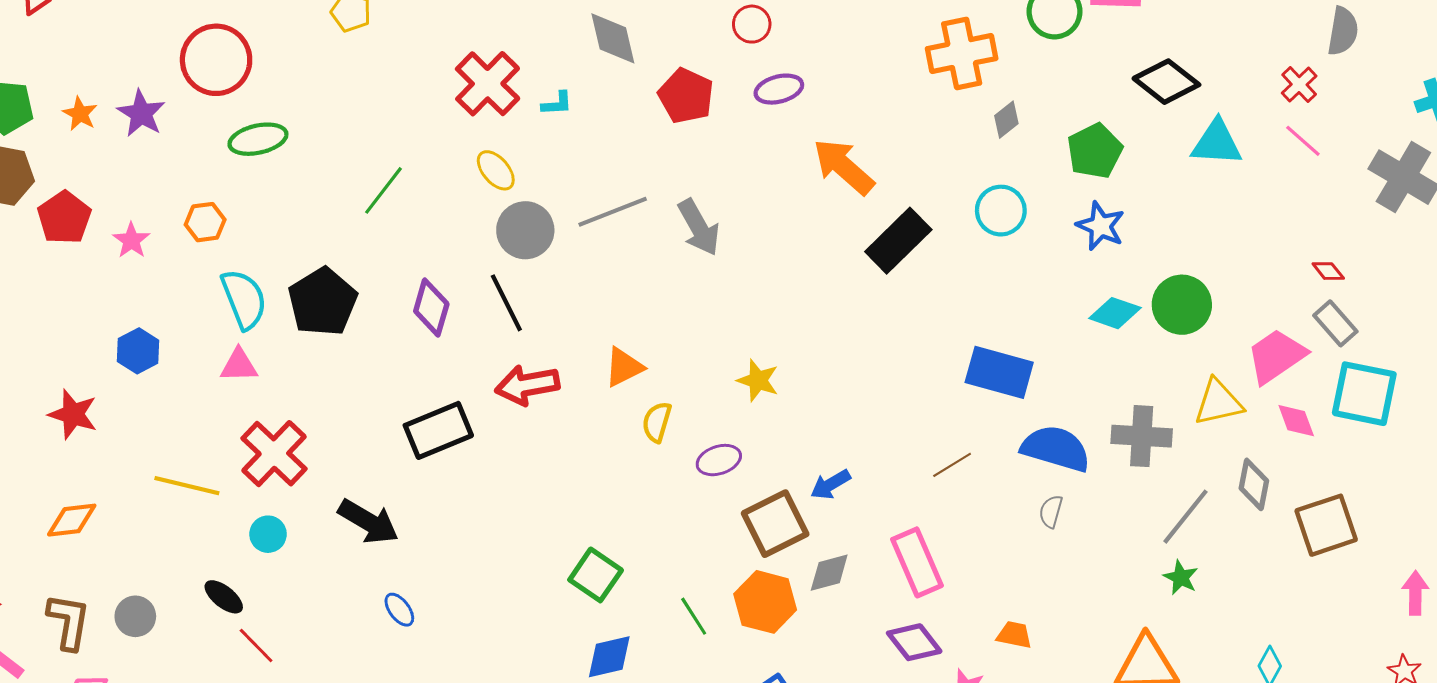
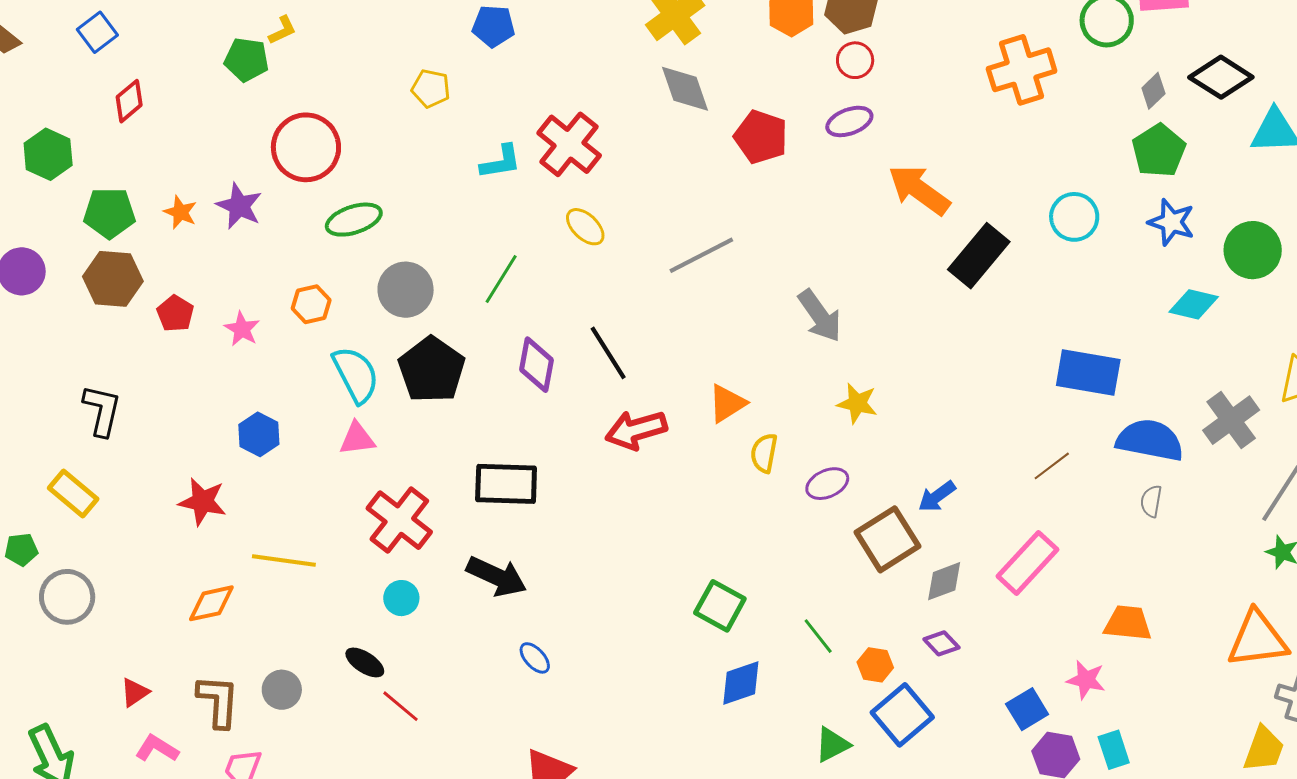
red circle: (752, 24) -> (855, 60), moved
cyan L-shape: (557, 103) -> (501, 162), moved, size x1.4
gray diamond: (1006, 120) -> (1153, 91), moved
green line: (383, 190) -> (501, 279), moved
red pentagon: (64, 218) -> (175, 314), size x0.7
gray arrow: (699, 227) -> (820, 316), moved
gray circle: (525, 230) -> (406, 290), moved
green circle: (1182, 305) -> (1253, 250), moved
black rectangle: (438, 430) -> (506, 484), moved, turned 30
gray cross: (1142, 436) -> (1231, 420), turned -34
yellow line: (187, 486) -> (284, 561), moved
pink rectangle: (917, 562) -> (1027, 563), turned 72
orange hexagon: (765, 602) -> (875, 665), moved, size x0.6
orange trapezoid: (1014, 635) -> (1128, 623), size x1.4
purple diamond: (914, 642) -> (941, 643), moved, size x0.7

